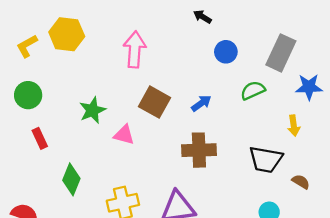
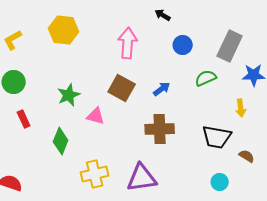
yellow hexagon: (67, 34) -> (64, 30), moved
pink arrow: (135, 49) -> (128, 43), moved
green diamond: (71, 179) -> (61, 141), moved

